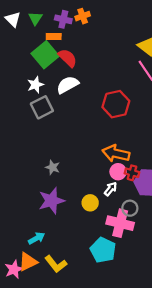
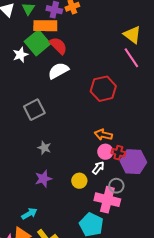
orange rectangle: (54, 36) -> (45, 26), size x1.6
white star: (35, 85) -> (20, 55), moved
gray square: (42, 107) -> (34, 110), moved
orange arrow: (116, 153) -> (103, 135), size x0.7
purple star: (52, 201) -> (43, 179), size x0.7

